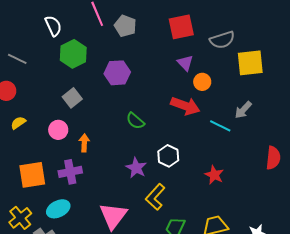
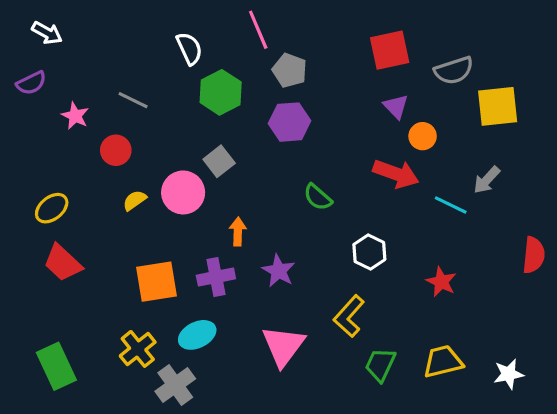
gray pentagon: (125, 26) -> (290, 70), moved
pink circle: (58, 130) -> (183, 192), moved, size x1.4
purple star: (136, 168) -> (279, 271), moved

